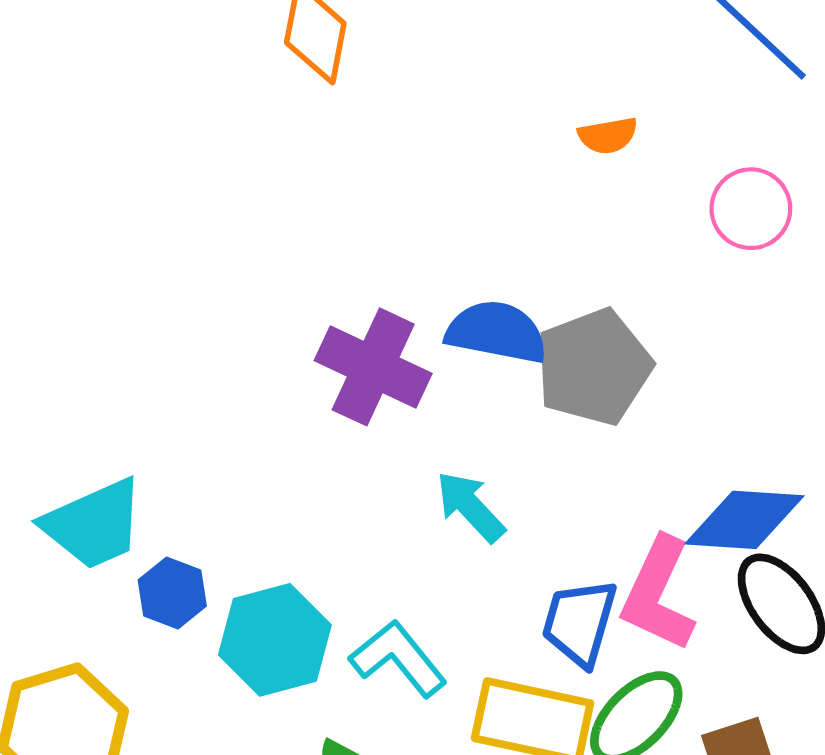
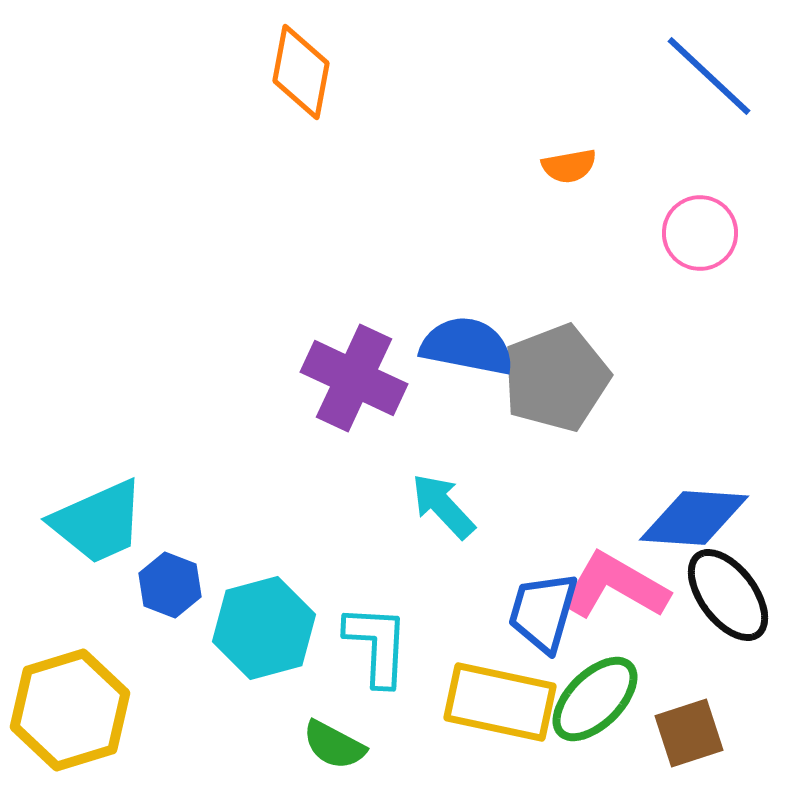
pink L-shape: (658, 594) -> (615, 586), turned 95
cyan L-shape: (398, 658) -> (377, 645), turned 42

